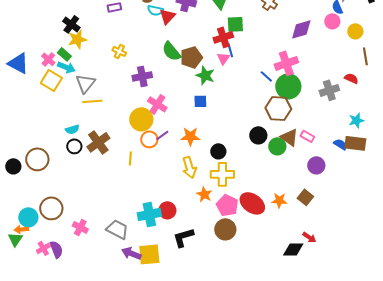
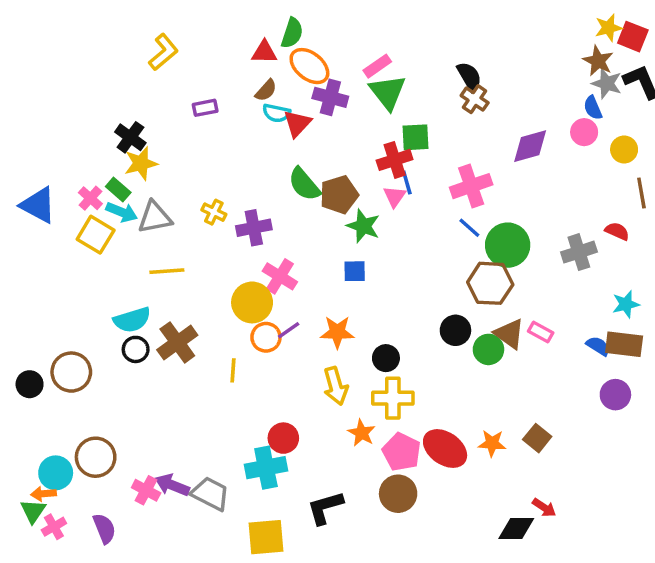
yellow cross: (119, 51) -> (214, 212), moved
pink cross: (286, 63) -> (471, 186), moved
gray triangle: (85, 83) -> (155, 217), moved, turned 40
cyan semicircle: (72, 129) -> (132, 320), size x1.5
purple circle: (316, 165) -> (615, 395), moved
red circle: (167, 210) -> (283, 438), moved
pink cross: (43, 248) -> (54, 527), moved
purple arrow: (131, 253) -> (172, 485), moved

